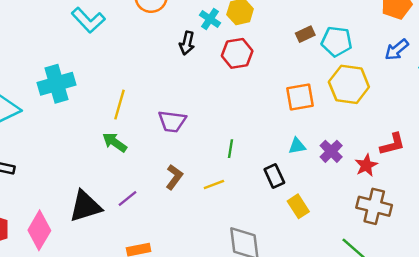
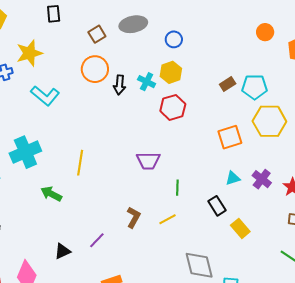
black arrow: (187, 43) -> (119, 85), moved
purple trapezoid: (172, 121) -> (148, 161), moved
green arrow: (115, 142) -> (51, 194), moved
black triangle: (85, 206) -> (62, 251), size x0.6

